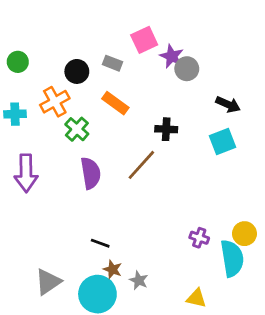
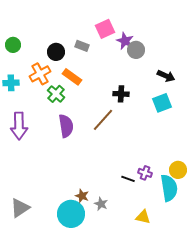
orange rectangle: (115, 103) -> (72, 77), moved
black line: (100, 243) -> (128, 179), moved
gray triangle: (48, 282) -> (20, 208), moved

